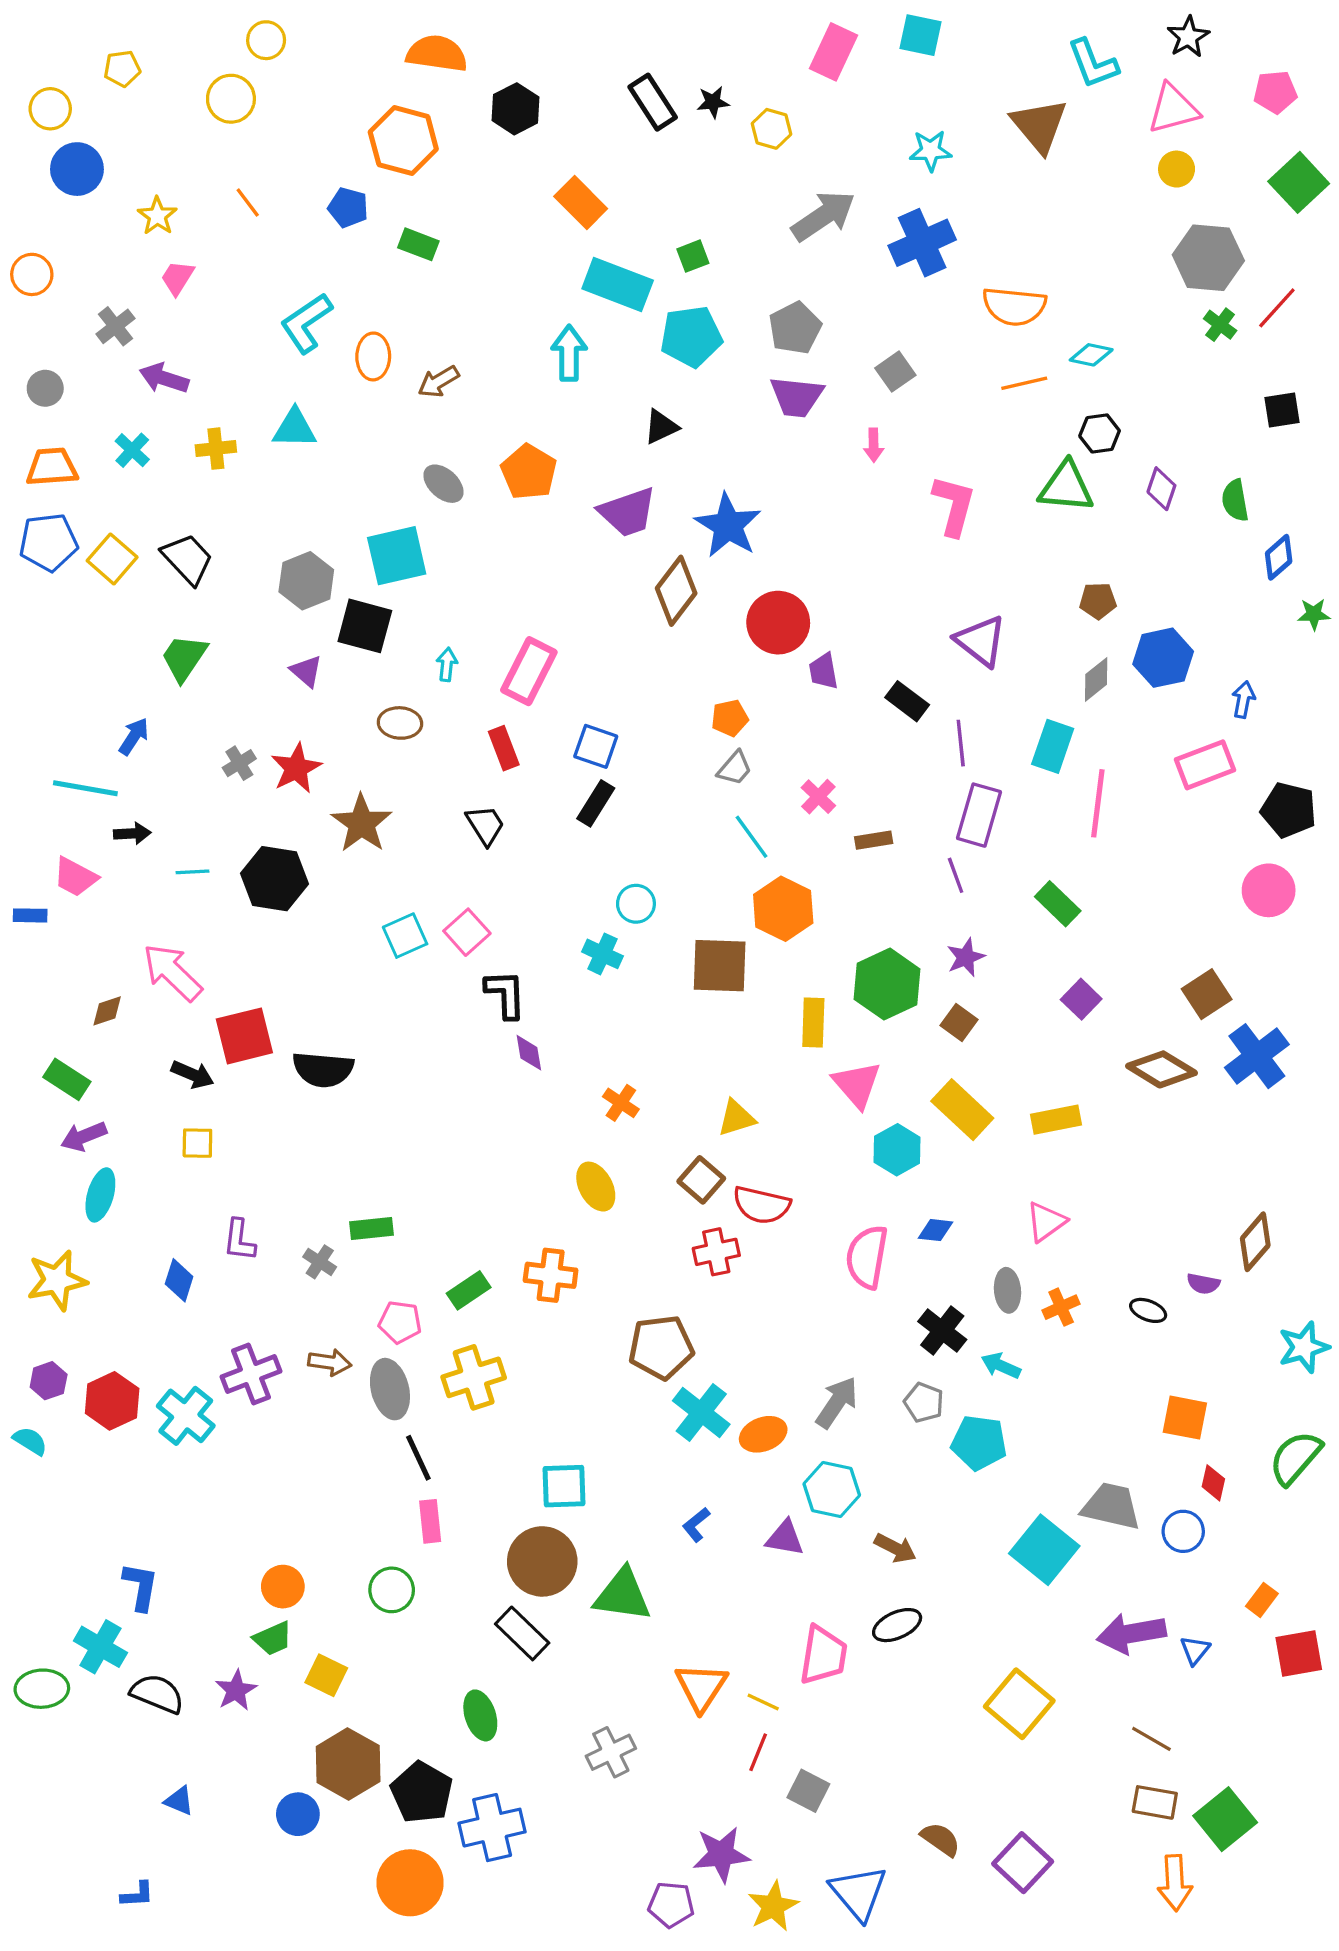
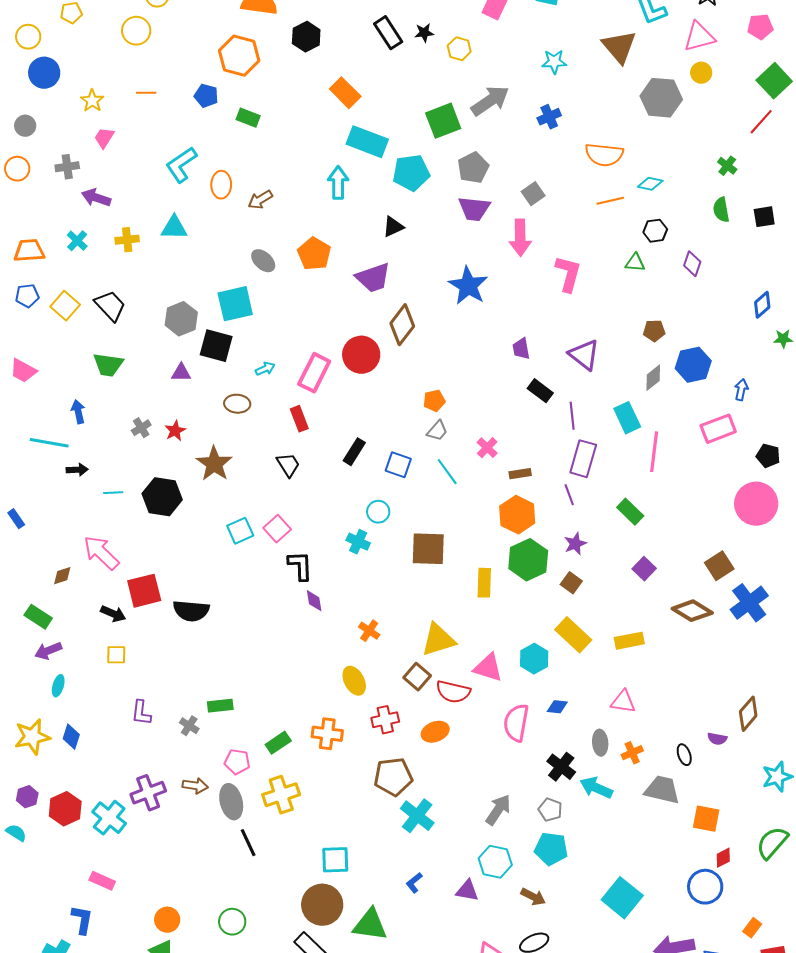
orange line: (248, 202) -> (146, 93), turned -54
blue cross: (922, 243) -> (549, 117), size x0.6
green square: (693, 256) -> (443, 121), moved, size x1.8
gray hexagon: (1208, 258) -> (661, 98), moved
orange circle: (32, 274) -> (17, 169), moved
red line: (1277, 308) -> (761, 122), moved
gray cross: (115, 326) -> (67, 167), turned 30
gray circle: (45, 388) -> (25, 126), moved
pink arrow: (874, 445) -> (520, 238), size x1.8
green triangle: (1066, 487) -> (635, 263), size x0.6
green semicircle: (1235, 500) -> (721, 210), moved
blue star: (728, 526) -> (468, 286), moved
blue pentagon: (49, 542) -> (27, 296), size x0.7
red circle: (778, 623) -> (361, 355), moved
green trapezoid: (184, 658) -> (108, 365), turned -116
cyan arrow: (447, 664) -> (265, 369), turned 60
purple triangle: (306, 671) -> (181, 373), turned -40
purple trapezoid: (823, 671) -> (521, 349), moved
blue arrow: (134, 736) -> (78, 412), turned -45
blue square: (596, 746) -> (398, 465), moved
cyan rectangle: (1053, 746) -> (627, 418), turned -44
red star: (296, 768) -> (175, 431), size x0.7
black pentagon: (1289, 810) -> (768, 456), size x0.7
pink trapezoid: (75, 877) -> (23, 371), moved
pink circle: (1269, 890) -> (756, 504), size x1.4
orange hexagon: (783, 909) -> (517, 515), moved
blue rectangle: (30, 915) -> (16, 519), turned 54
pink triangle: (857, 1084) -> (488, 668), moved, turned -32
yellow triangle: (736, 1118) -> (438, 640), size x1.5
cyan ellipse: (100, 1195) -> (58, 686), size x0.7
pink triangle: (1046, 1222) -> (623, 702), turned 44
red cross: (716, 1252) -> (385, 720), moved
blue diamond: (179, 1280) -> (71, 737), moved
black ellipse: (1148, 1310) -> (684, 755), turned 50
cyan arrow: (1001, 1366) -> (596, 788), size x1.4
orange ellipse: (763, 1434) -> (435, 732), moved
cyan pentagon: (979, 1443) -> (551, 849), moved
red diamond: (1213, 1483) -> (723, 858), turned 50
gray trapezoid: (1111, 1506) -> (662, 790), moved
pink rectangle: (430, 1521) -> (102, 881), moved, turned -60
blue circle: (1183, 1531) -> (705, 887), size x1.4

